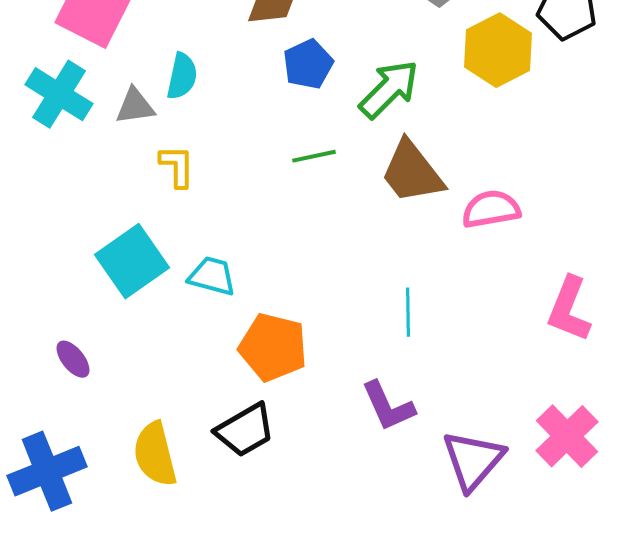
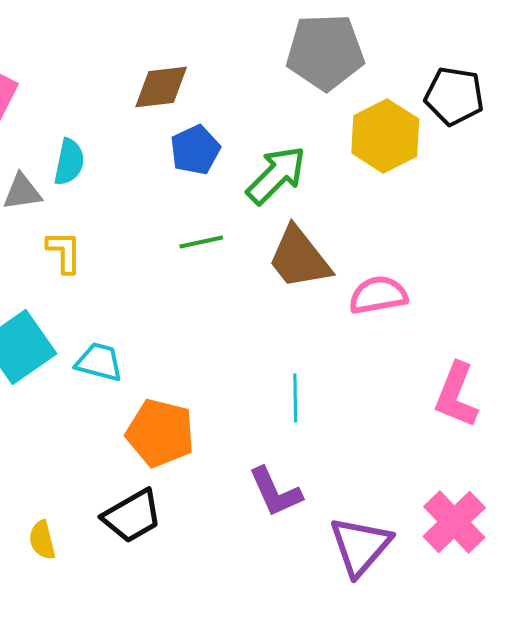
yellow semicircle: (155, 454) -> (42, 540), size x0.6

